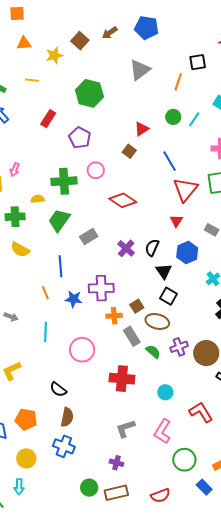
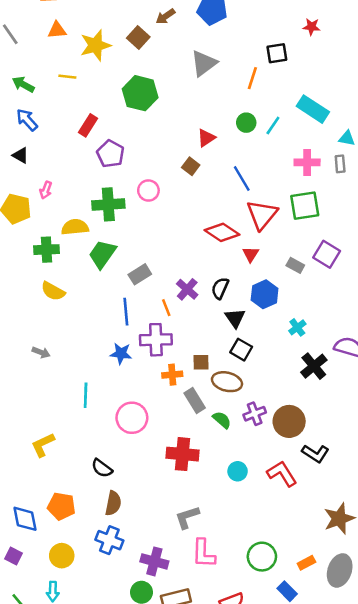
brown square: (80, 41) -> (138, 38), moved
yellow star: (54, 55) -> (95, 45), size x1.4
purple pentagon: (80, 138) -> (110, 154), moved
yellow semicircle: (38, 199) -> (75, 227), size x1.5
red diamond: (123, 200) -> (222, 232), moved
blue line: (61, 266) -> (126, 312), moved
orange line: (45, 293) -> (166, 308), moved
brown square: (137, 306) -> (201, 362), turned 32
gray arrow: (11, 317) -> (41, 352), moved
red L-shape: (201, 412) -> (282, 474), moved
pink L-shape: (163, 431) -> (204, 553), moved, turned -30
purple cross: (116, 463) -> (154, 561), moved, size x1.5

